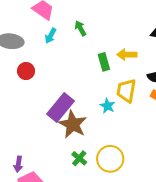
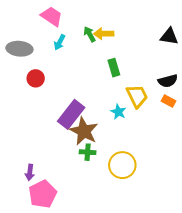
yellow arrow: (127, 55) -> (104, 34), moved
yellow trapezoid: (126, 91) -> (137, 96), turned 145
green cross: (79, 158) -> (88, 152), moved, turned -35

